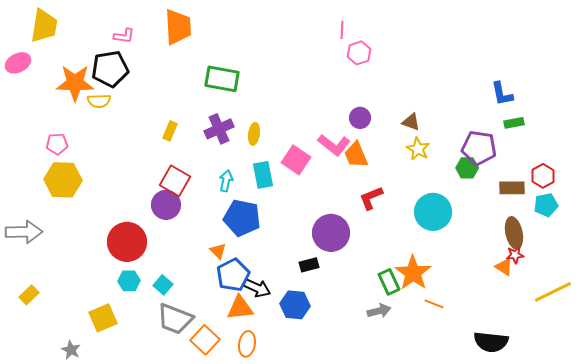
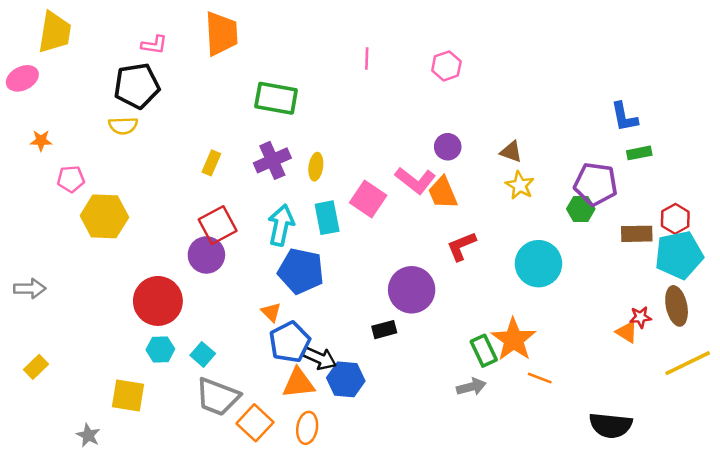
pink line: (342, 30) -> (367, 58), moved
orange star: (75, 83) -> (41, 141), moved, size x0.5
yellow hexagon: (63, 180) -> (104, 216), moved
red square: (175, 181) -> (218, 225), turned 32
cyan arrow: (226, 181) -> (281, 225), size x1.5
cyan pentagon: (546, 205) -> (679, 255), size x1.6
gray arrow: (24, 232) -> (30, 289), size x0.7
brown ellipse: (514, 233) -> (677, 306), moved
blue hexagon: (295, 305) -> (346, 379), moved
yellow square: (103, 318) -> (128, 395), turned 32

